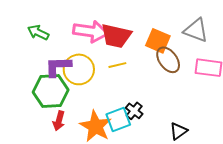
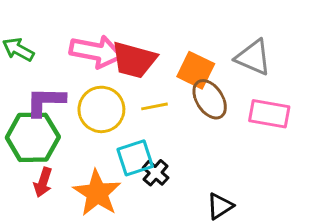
yellow line: (117, 65) -> (154, 106), moved
yellow circle: (79, 69) -> (101, 109), moved
cyan square: (118, 119) -> (135, 158), moved

